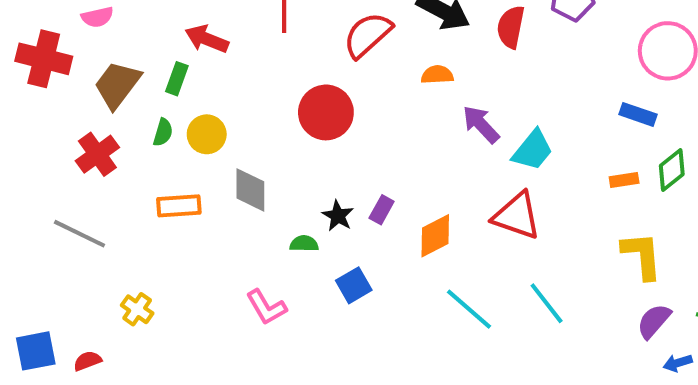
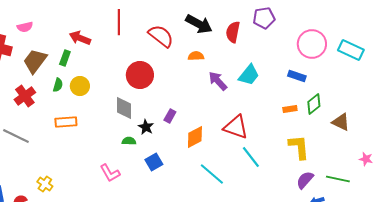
red semicircle: (368, 35) -> (161, 36), turned 80
cyan trapezoid: (533, 150) -> (249, 75), moved
gray diamond: (250, 190) -> (124, 108), moved
purple rectangle: (382, 210) -> (170, 116), moved
cyan line: (547, 303) -> (251, 157), moved
yellow cross: (137, 309) -> (45, 184), moved

